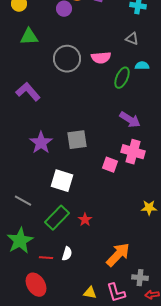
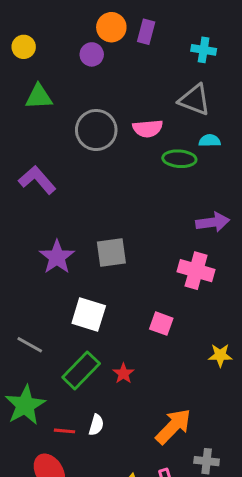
gray triangle: (132, 39) -> (195, 100), size x1.6
green ellipse: (122, 78) -> (179, 159), turned 70
purple arrow: (130, 120) -> (213, 222), moved, turned -40
pink square: (110, 165) -> (161, 324), moved

